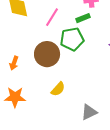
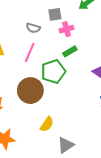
green rectangle: (83, 18) -> (70, 51), moved
gray triangle: (89, 112) -> (66, 145), moved

